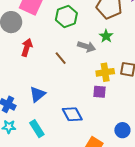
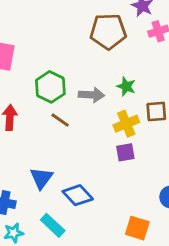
green hexagon: (66, 17) -> (50, 87), moved
green star: (106, 36) -> (126, 86), moved
blue diamond: (72, 114) -> (78, 195), moved

